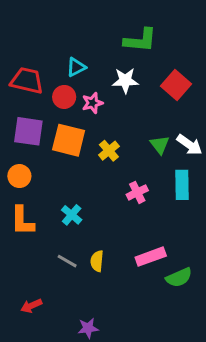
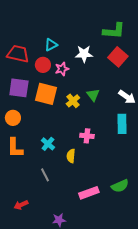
green L-shape: (140, 40) -> (114, 31), moved
green triangle: (160, 145) -> (93, 95), moved
pink cross: (137, 192) -> (87, 136), moved, turned 32
pink rectangle: (151, 257) -> (89, 193), moved
gray line: (67, 261) -> (45, 175), turned 32
yellow semicircle: (97, 261) -> (71, 156), moved

